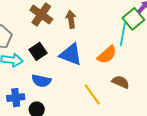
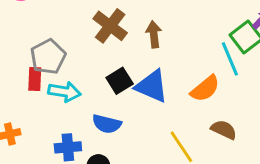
cyan line: (123, 34) -> (230, 59), turned -35
black square: (38, 51) -> (120, 81), moved

